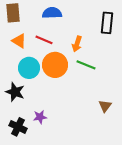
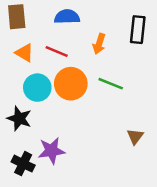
orange arrow: (77, 44) -> (99, 44), moved
purple star: (40, 117) -> (51, 151), size x1.5

